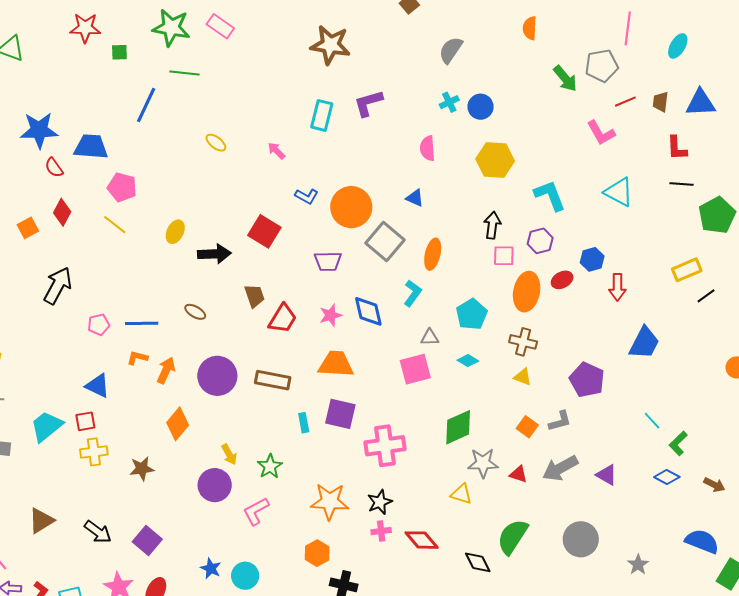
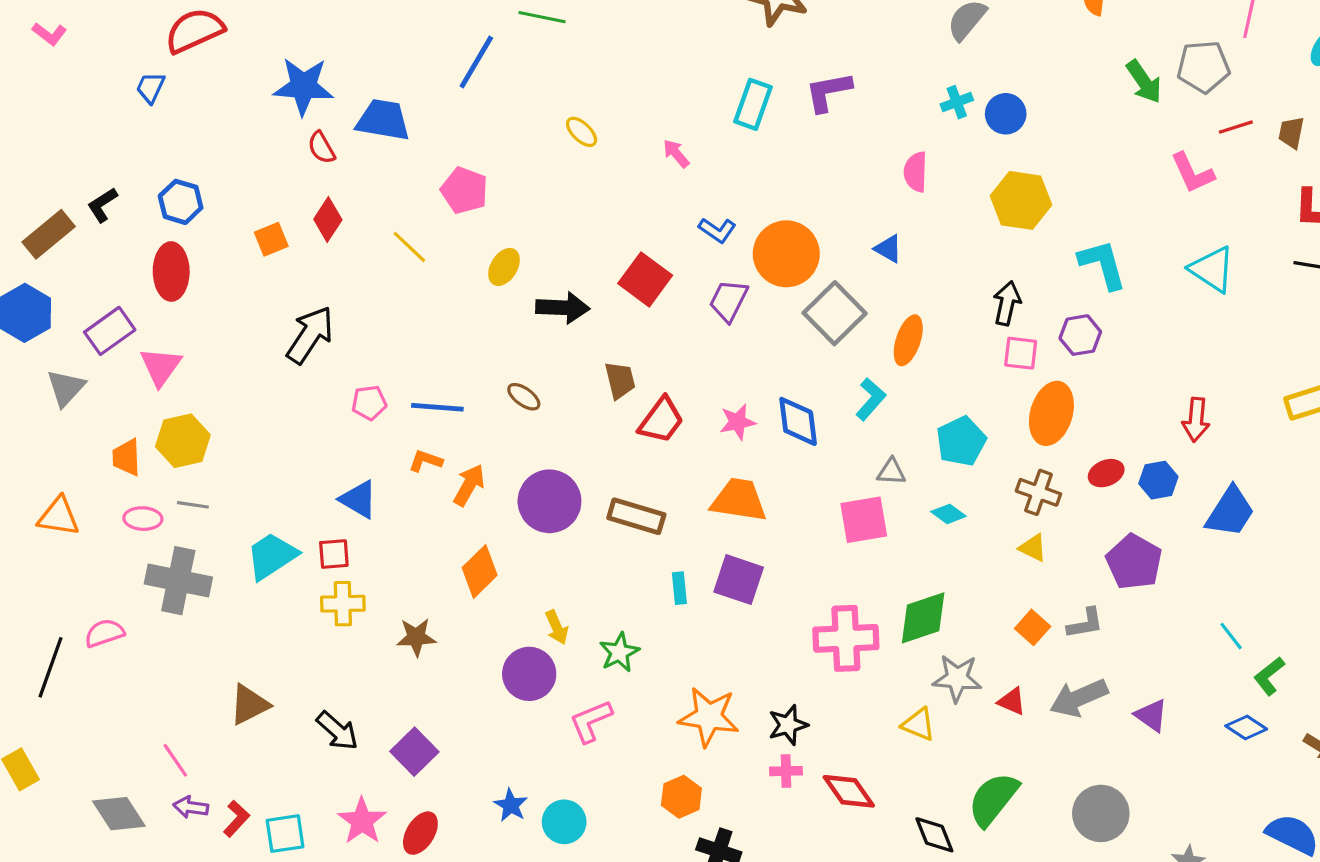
pink pentagon: (122, 187) -> (464, 190), moved
blue hexagon: (592, 259) -> (1158, 480), moved
purple trapezoid: (328, 261) -> (729, 301), moved, turned 112
red ellipse: (562, 280) -> (1106, 473), moved
pink cross: (385, 446) -> (846, 638), moved

